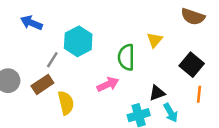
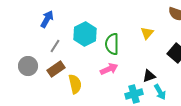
blue arrow: (31, 23) -> (47, 19), turned 96
green semicircle: (126, 57) -> (112, 44), moved
gray line: (52, 60) -> (55, 46), moved

